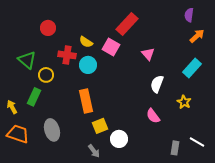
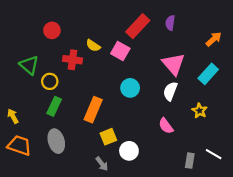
purple semicircle: (189, 15) -> (170, 23), moved
pink triangle: (148, 54) -> (173, 64), moved, size x1.6
cyan circle: (88, 65) -> (130, 88), moved
green rectangle: (34, 97) -> (54, 106), moved
orange rectangle: (86, 101) -> (93, 110), turned 35

